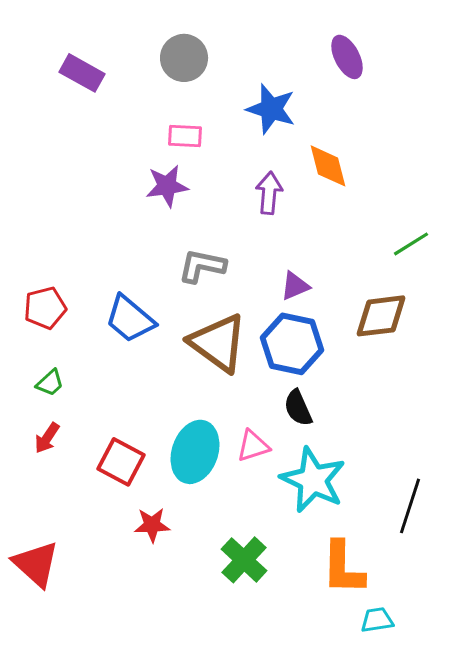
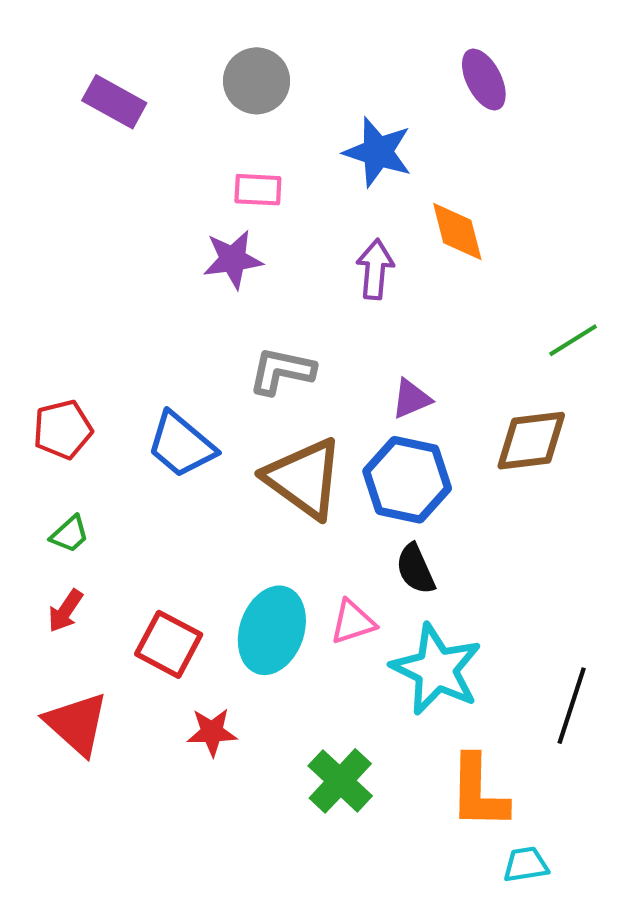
red triangle: (36, 564) -> (77, 724), moved

